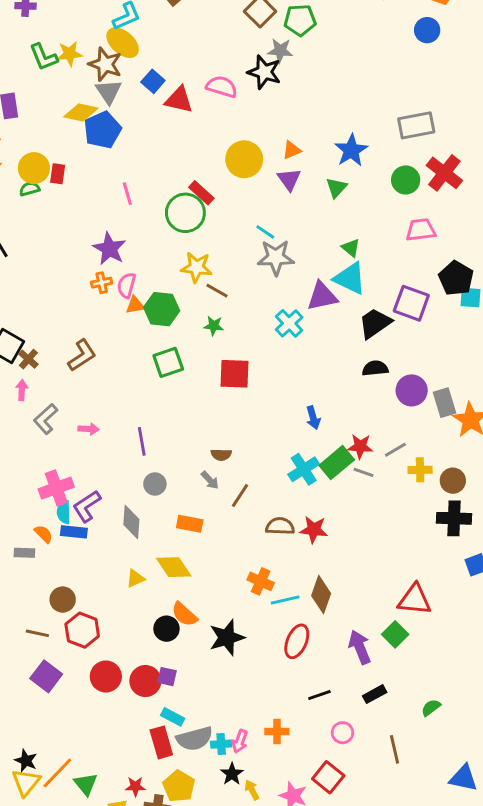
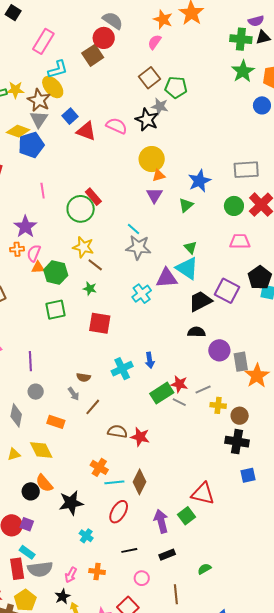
yellow circle: (244, 159) -> (152, 159), moved
cyan cross: (304, 469) -> (122, 369), moved
cyan cross: (221, 744) -> (86, 536), moved, turned 32

